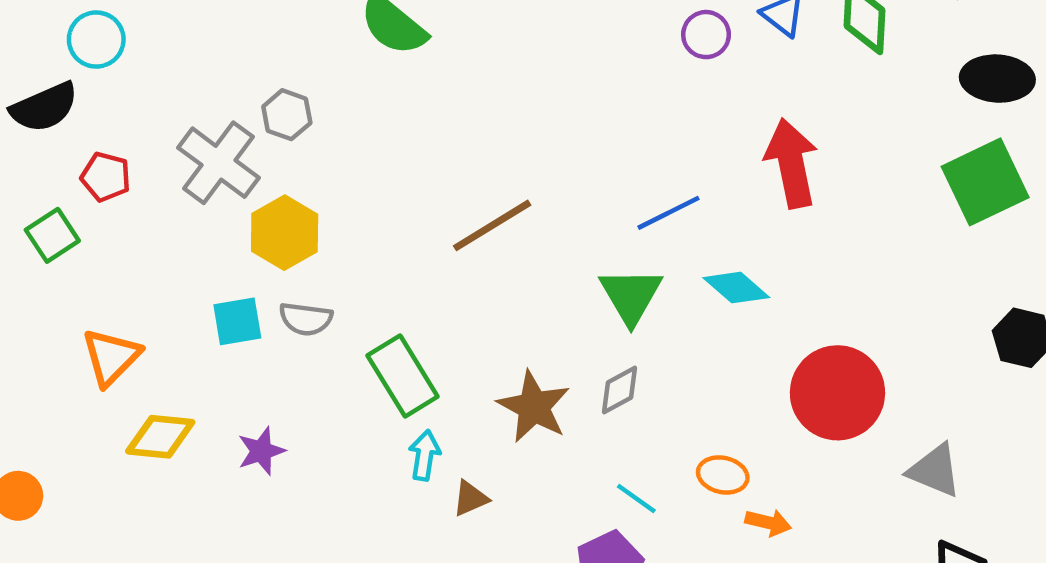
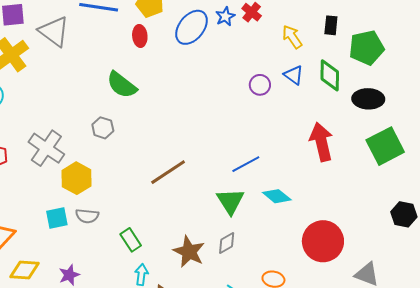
black ellipse: (997, 79) -> (368, 99), moved
gray hexagon: (287, 115) -> (103, 128), moved
red arrow: (791, 163) -> (321, 142), moved
green rectangle: (403, 376) -> (131, 240), size x0.7

